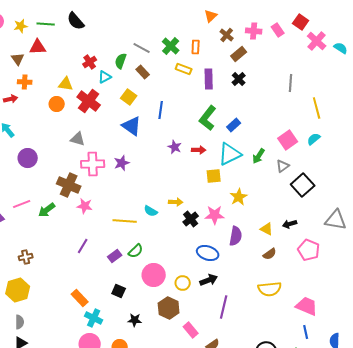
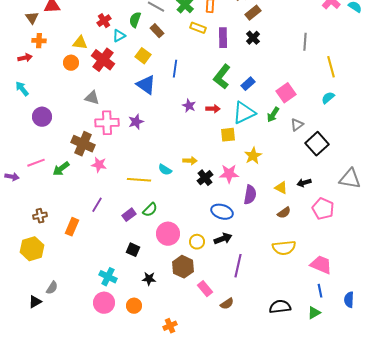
pink square: (288, 140) -> (286, 93), moved
orange rectangle: (80, 298) -> (72, 227), moved, turned 66
gray semicircle: (20, 322) -> (52, 288), moved, turned 32

